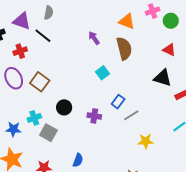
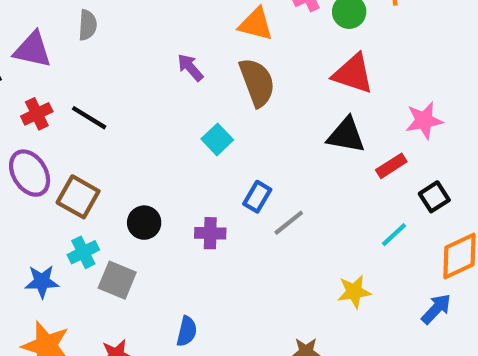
black line: (43, 36) -> (89, 118), moved
red triangle: (169, 50) -> (353, 74), size x1.5
brown square: (40, 82) -> (78, 197), moved
yellow star: (146, 141) -> (354, 292), moved

